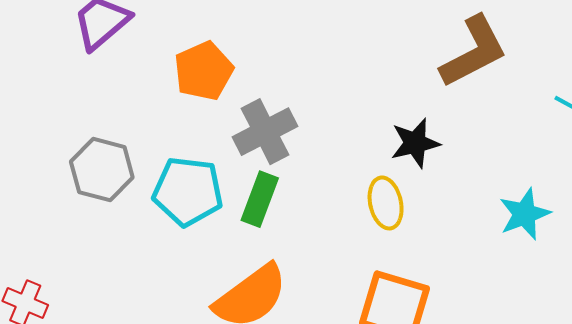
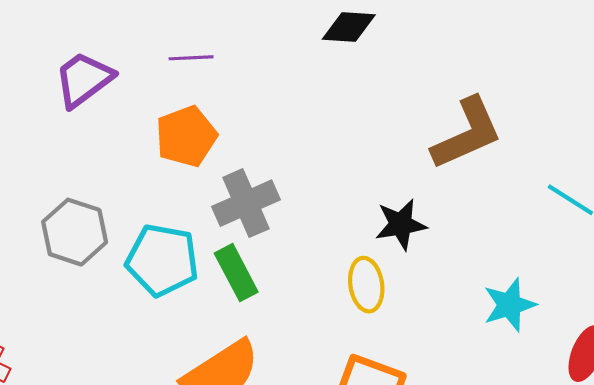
green rectangle: (260, 199) -> (236, 273), turned -52

